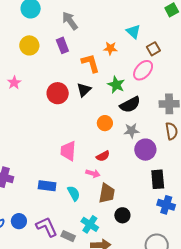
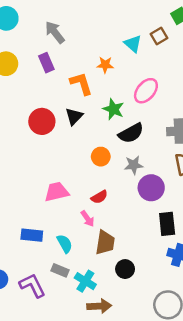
brown square: (153, 49) -> (159, 36), moved
pink trapezoid: (68, 151) -> (57, 192), turned 75
pink arrow: (93, 173) -> (88, 219), turned 40
gray rectangle: (68, 236) -> (60, 270), moved

